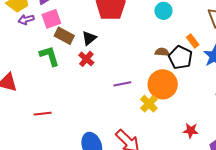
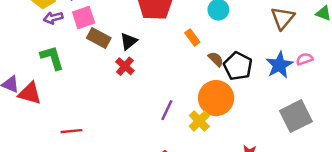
orange rectangle: (193, 41) -> (192, 37), moved
brown semicircle: (162, 52) -> (216, 59), turned 40
green L-shape: (49, 56) -> (52, 58), moved
purple line: (122, 84) -> (167, 110), moved, turned -54

